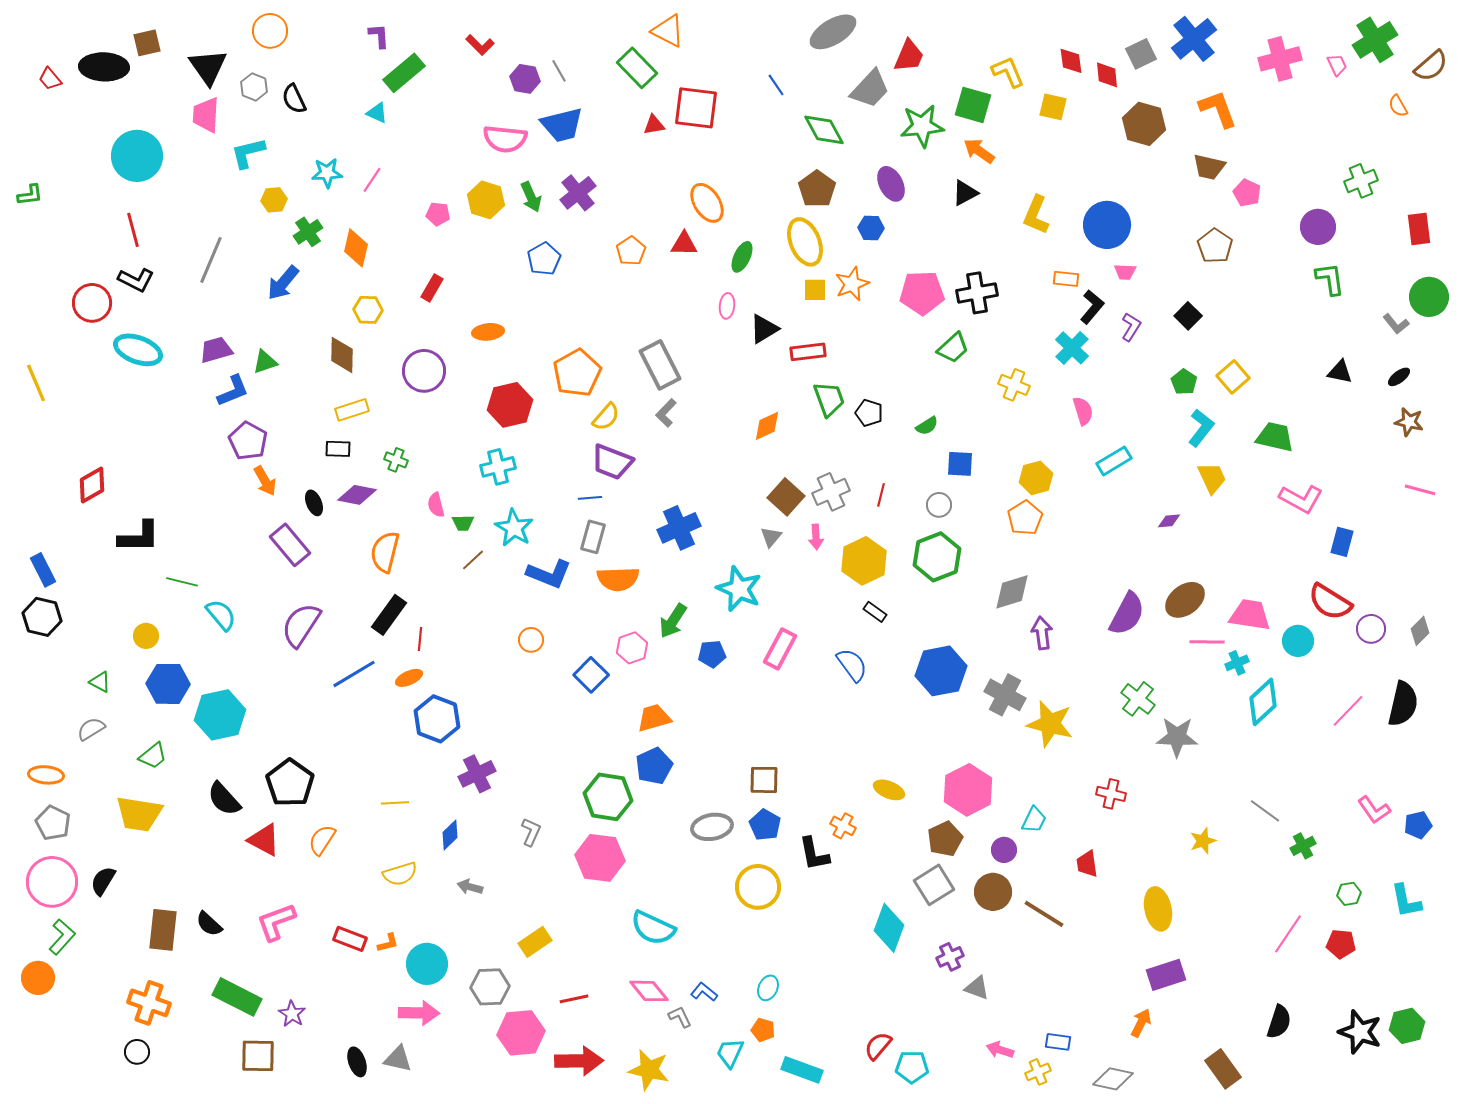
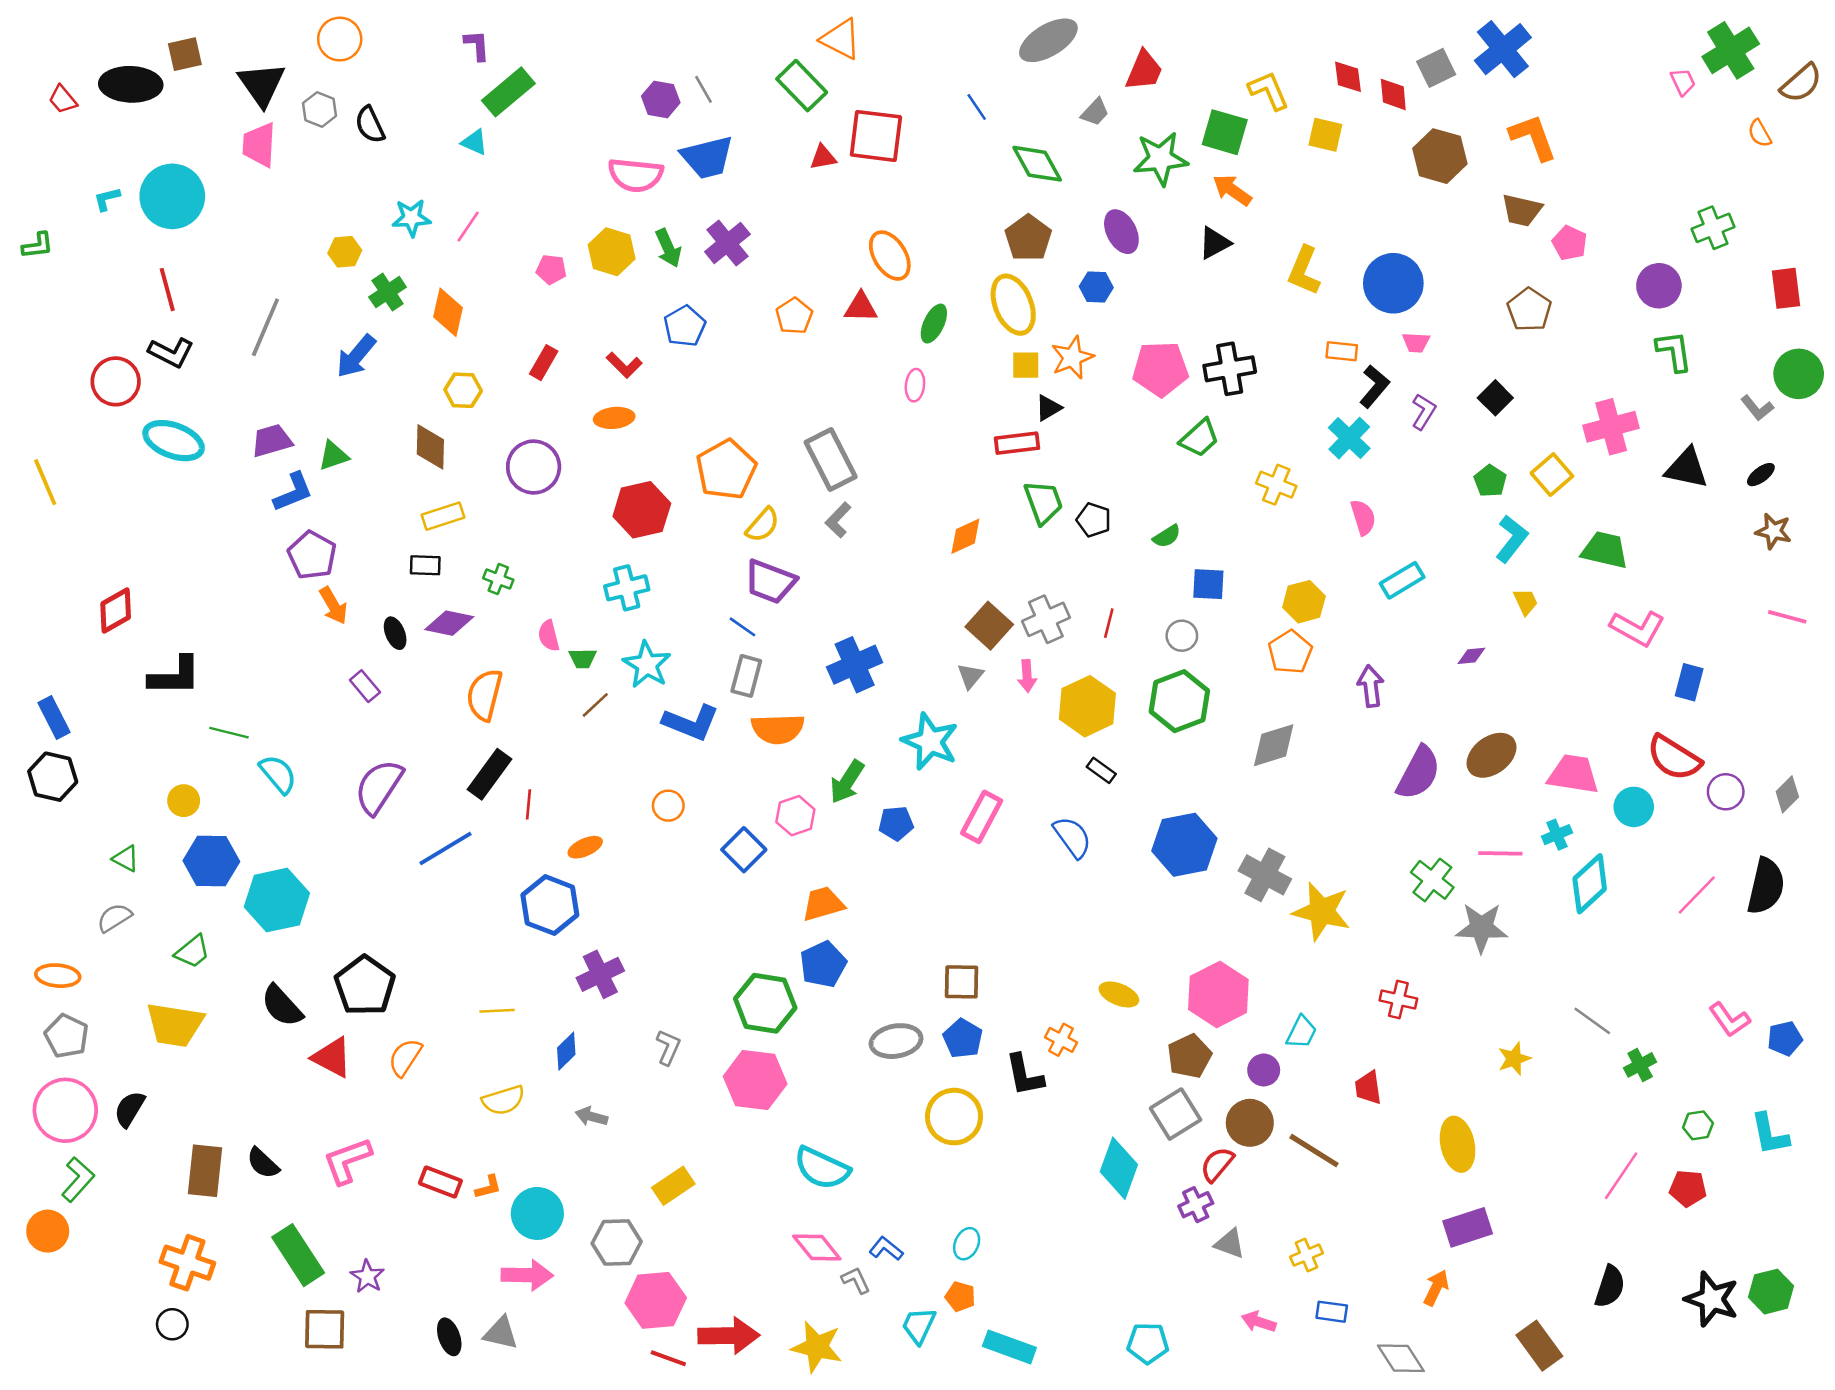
red L-shape: (480, 45) -> (624, 365), moved
pink cross: (1280, 59) -> (1611, 427), moved
gray trapezoid: (870, 89) -> (1095, 112), size x0.6
cyan L-shape: (248, 153) -> (107, 199), moved, size x0.6
black triangle: (764, 329) -> (1048, 408), moved, size x0.7
black triangle: (1340, 372) -> (1687, 468), size x1.4
yellow trapezoid: (1212, 478) -> (1526, 602), size x0.7
blue line: (590, 498) -> (743, 627), turned 40
purple rectangle: (290, 545) -> (365, 686), size x0.6
purple arrow: (1042, 633) -> (1371, 686), moved
pink line: (1207, 642) -> (1500, 853), moved
orange ellipse: (409, 678) -> (585, 847), moved
green rectangle: (237, 997) -> (298, 1255), turned 30
red line: (574, 999) -> (668, 1358), moved, turned 32
red semicircle: (878, 1046) -> (1217, 1164), moved
yellow cross: (1038, 1072) -> (1306, 1255), moved
gray diamond: (1113, 1079) -> (1401, 1358), turned 45

